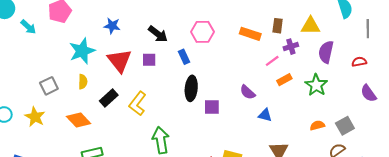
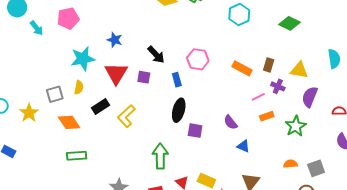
purple cross: (291, 47) -> (278, 86), turned 32
gray square: (49, 86) -> (55, 94), moved
green arrow: (161, 140) -> (160, 156), moved

